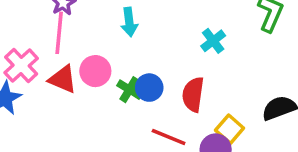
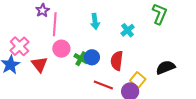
cyan arrow: (129, 22) -> (95, 21), moved
pink line: (59, 33) -> (55, 24), moved
red triangle: (63, 79) -> (39, 64), moved, turned 30

